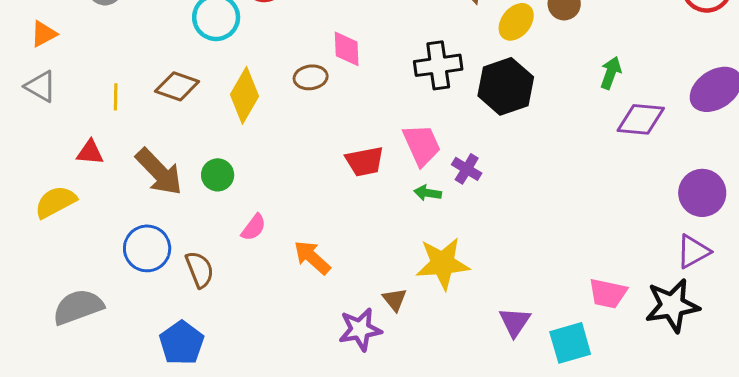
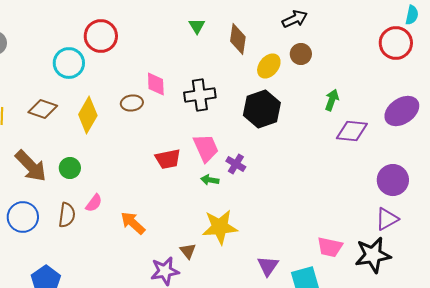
black cross: (438, 65) -> (200, 95), moved
brown semicircle: (200, 269) -> (67, 215), moved, turned 30

